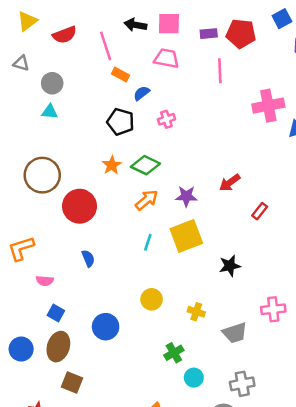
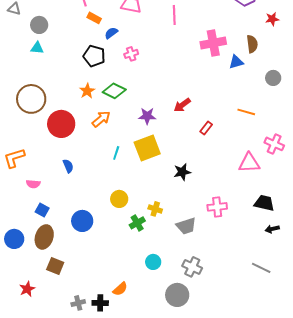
orange arrow: (147, 200) -> (101, 119), moved
green cross: (174, 353) -> (137, 223), moved
gray cross: (242, 384) -> (192, 267), turned 36

